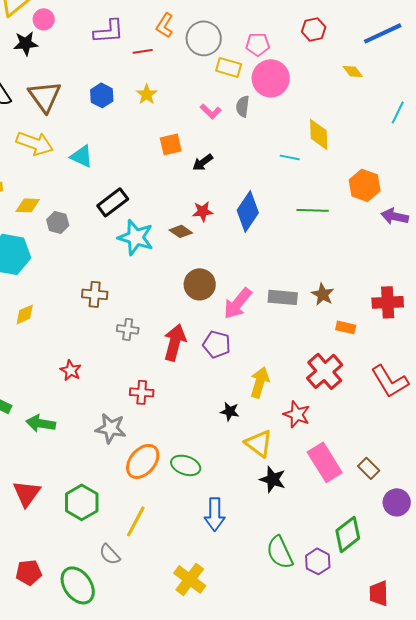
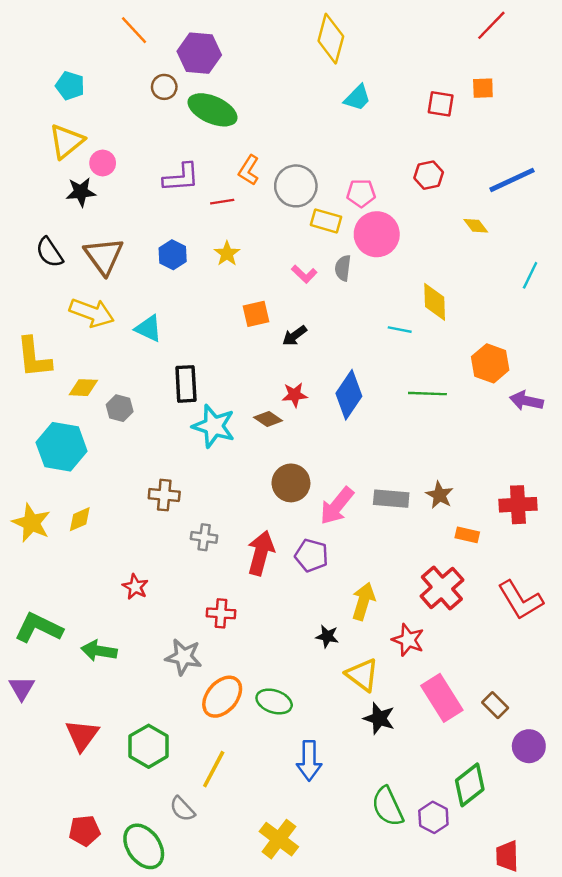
black rectangle: (113, 202) -> (186, 384), turned -56

